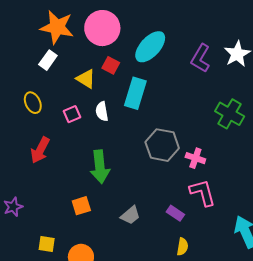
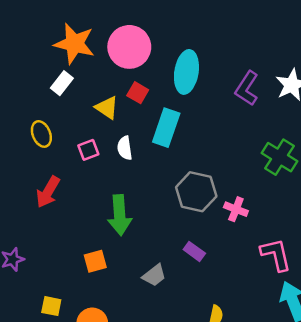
cyan ellipse: (150, 47) -> (186, 72), turned -36
pink L-shape: (203, 193) -> (276, 255), moved
purple rectangle: (175, 213) -> (194, 251), moved

